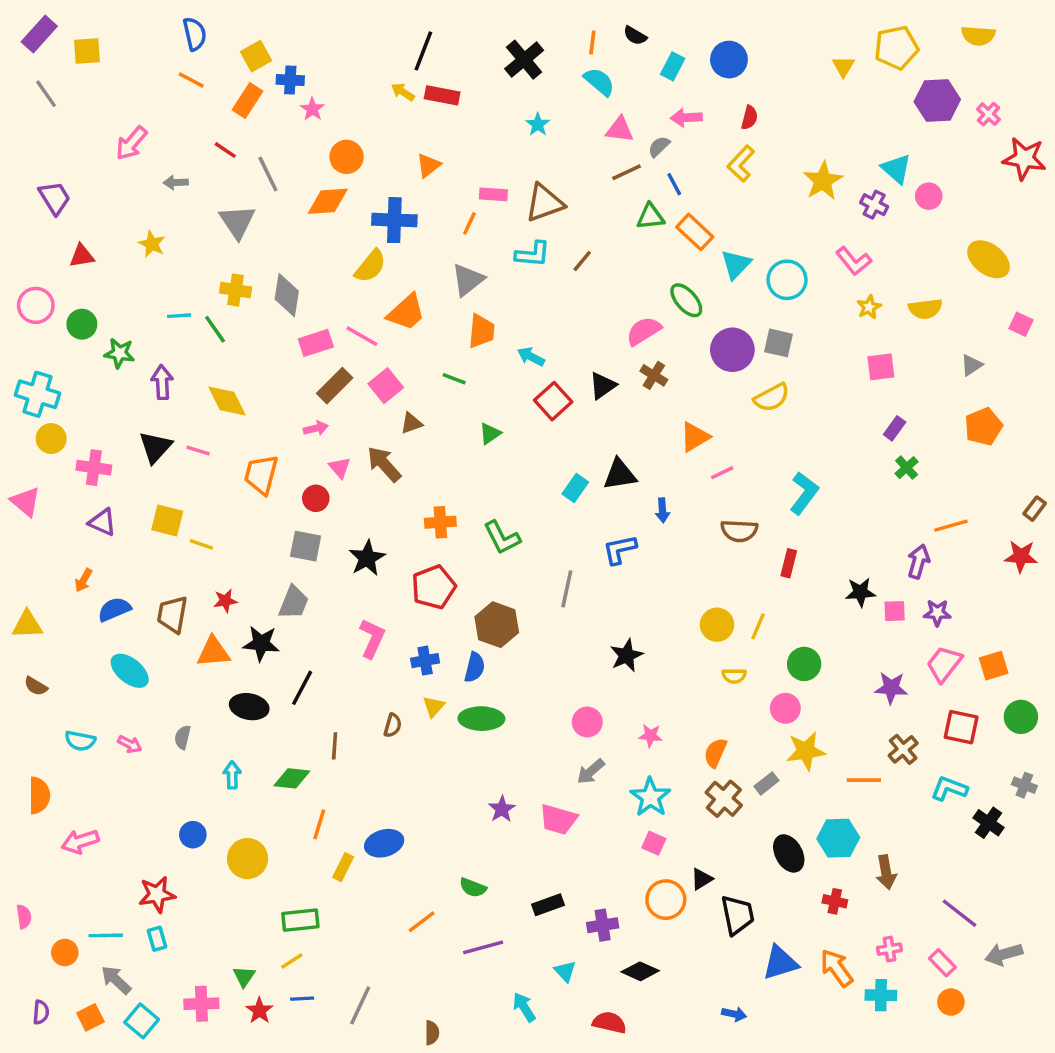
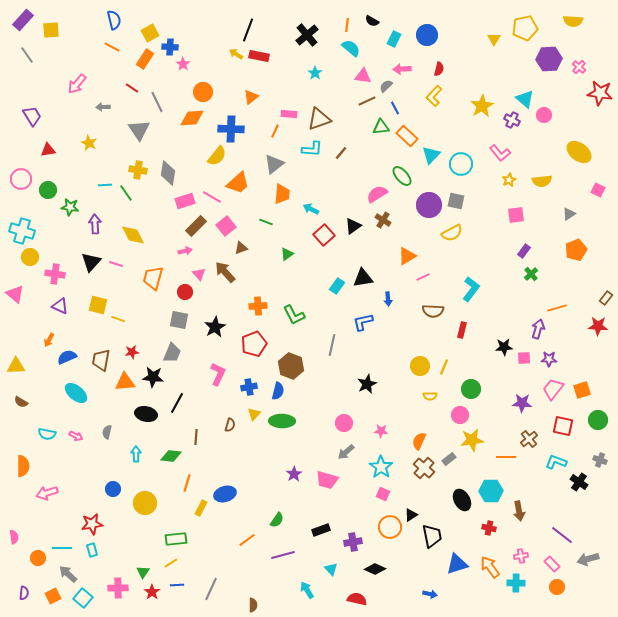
green semicircle: (473, 888) -> (277, 520), turned -77

